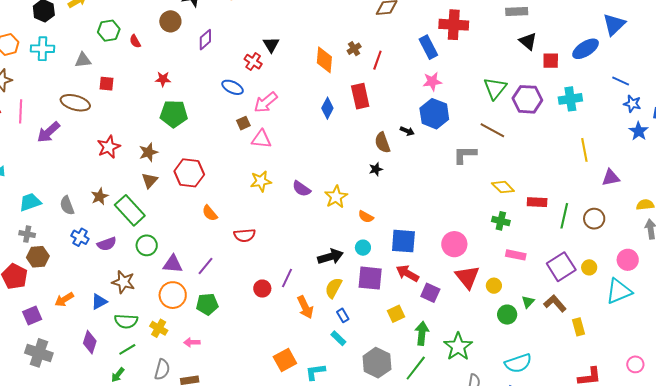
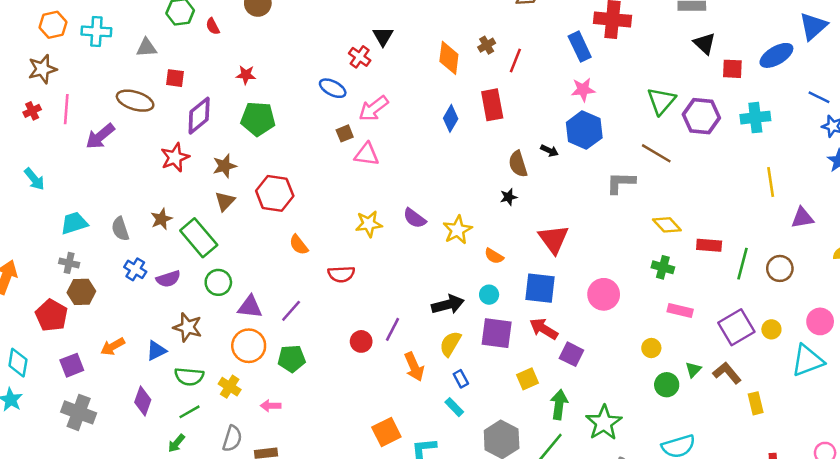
purple diamond: (205, 40) -> (199, 116), moved, size x1.4
yellow star: (261, 181) -> (369, 224), moved
red triangle: (467, 277) -> (554, 239), moved

